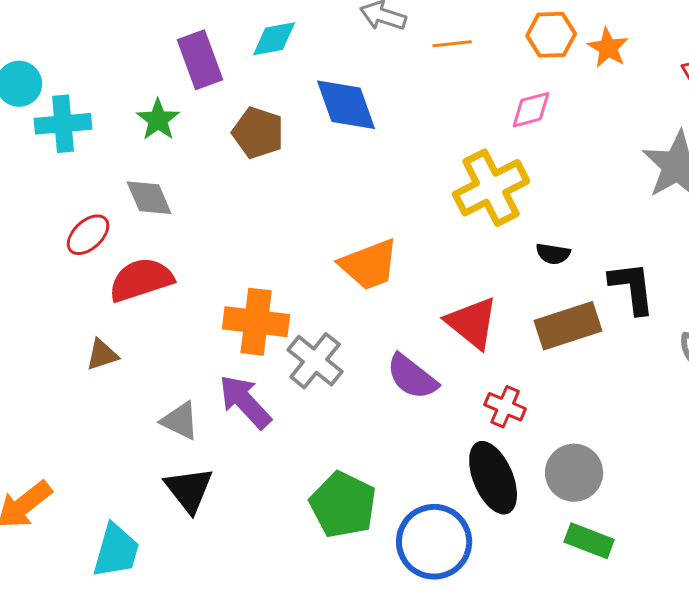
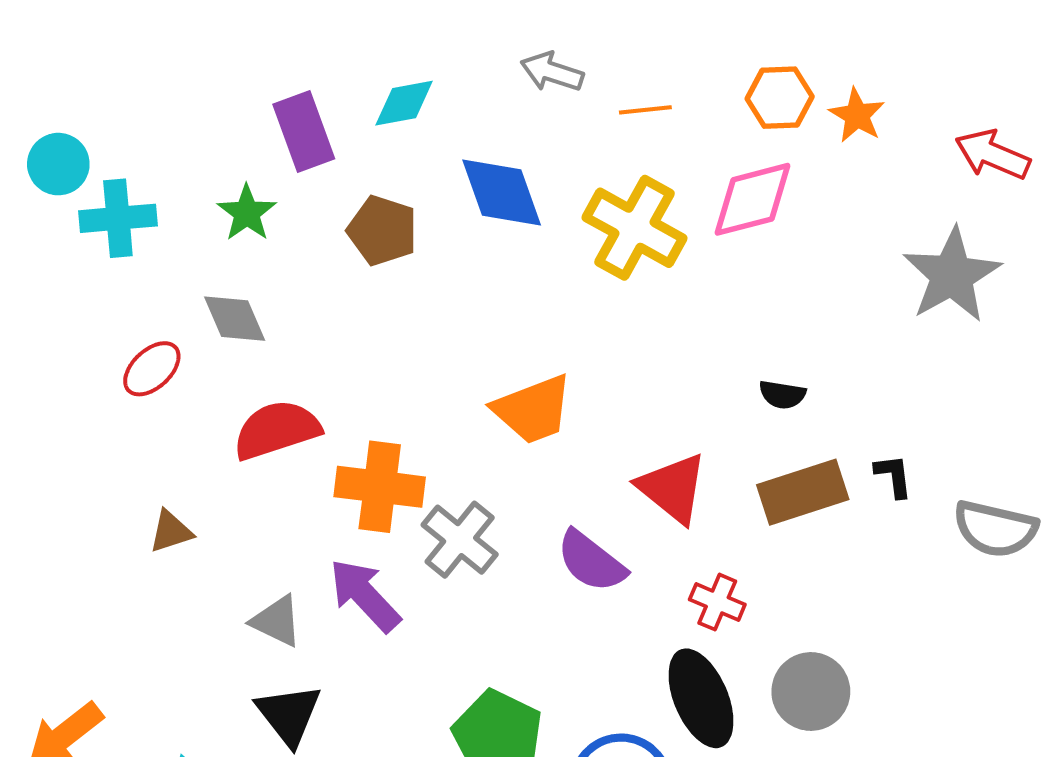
pink diamond: (531, 110) -> (753, 199), size x1.5
yellow cross: (491, 188) -> (635, 228), moved, turned -34
red semicircle: (141, 280) -> (277, 430), moved
black L-shape: (632, 288) -> (894, 476), moved, size x0.6

